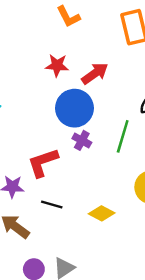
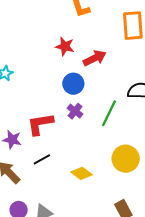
blue circle: (74, 108) -> (73, 84), size x0.7
black line: (52, 204) -> (42, 159), turned -54

